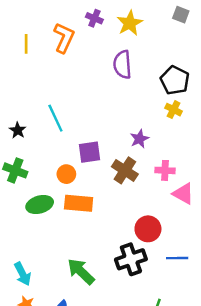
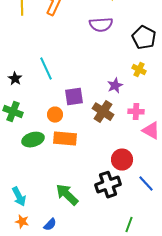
purple semicircle: (122, 65) -> (101, 25), turned -90
yellow cross: (174, 110) -> (139, 70), moved
blue line: (177, 258) -> (146, 184), turned 48

